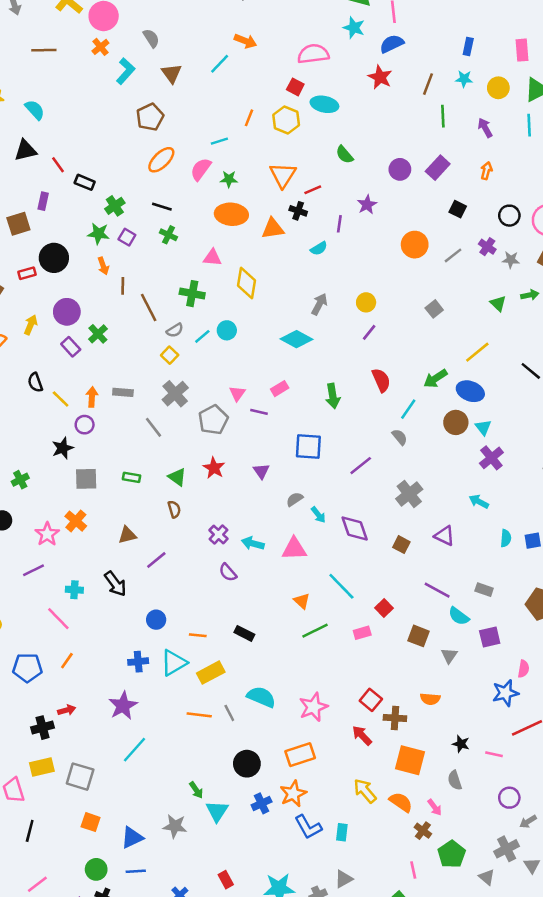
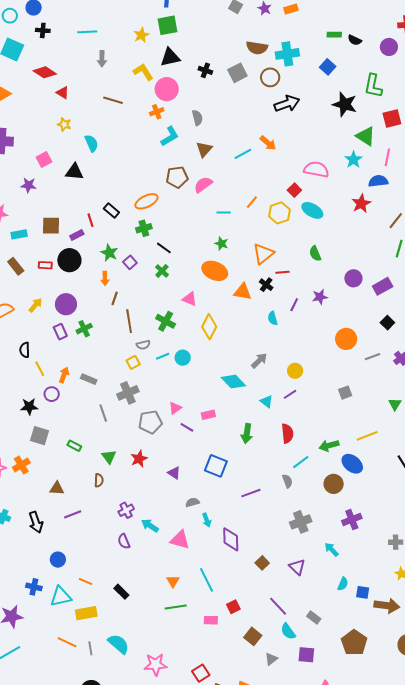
orange ellipse: (161, 160) -> (146, 201), moved
red line: (58, 165) -> (91, 220), moved
pink semicircle: (201, 169) -> (203, 185), moved
purple rectangle: (43, 201) -> (77, 235), moved, turned 32
green cross: (115, 206) -> (144, 228), moved
cyan semicircle: (319, 248) -> (273, 318), turned 88
cyan triangle: (483, 427) -> (266, 401), moved, turned -32
purple triangle: (261, 471) -> (174, 473), turned -40
gray cross: (409, 494) -> (301, 522), moved

